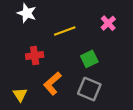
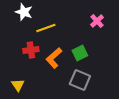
yellow line: (65, 31) -> (46, 28), moved
orange L-shape: (52, 83) -> (54, 58), moved

